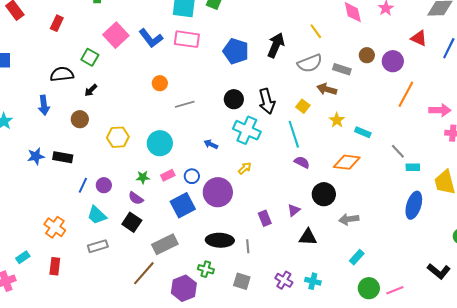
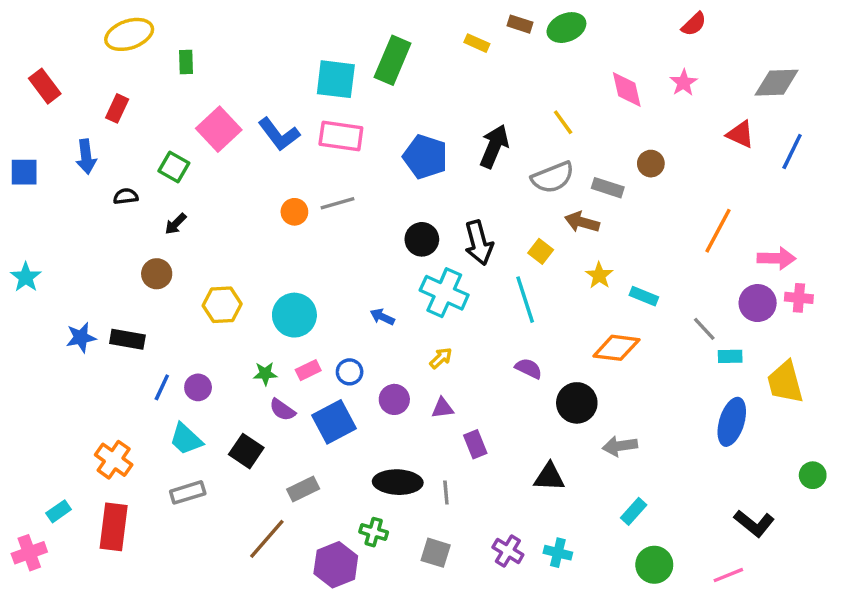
purple circle: (393, 61) -> (758, 303), moved
black semicircle: (62, 74) -> (126, 196), size x0.6
gray line: (185, 104) -> (337, 203), moved
blue arrow: (44, 105) -> (86, 157), moved
purple semicircle: (302, 162) -> (529, 368), moved
purple circle: (218, 192) -> (394, 399), size x0.6
purple semicircle: (136, 198) -> (282, 410), moved
purple triangle: (294, 210) -> (443, 408), moved, turned 32
gray rectangle: (165, 244) -> (303, 489), size x0.7
red rectangle: (55, 266) -> (114, 527), size x1.5
black L-shape: (439, 271) -> (754, 523), moved
pink line: (395, 290) -> (728, 575), moved

